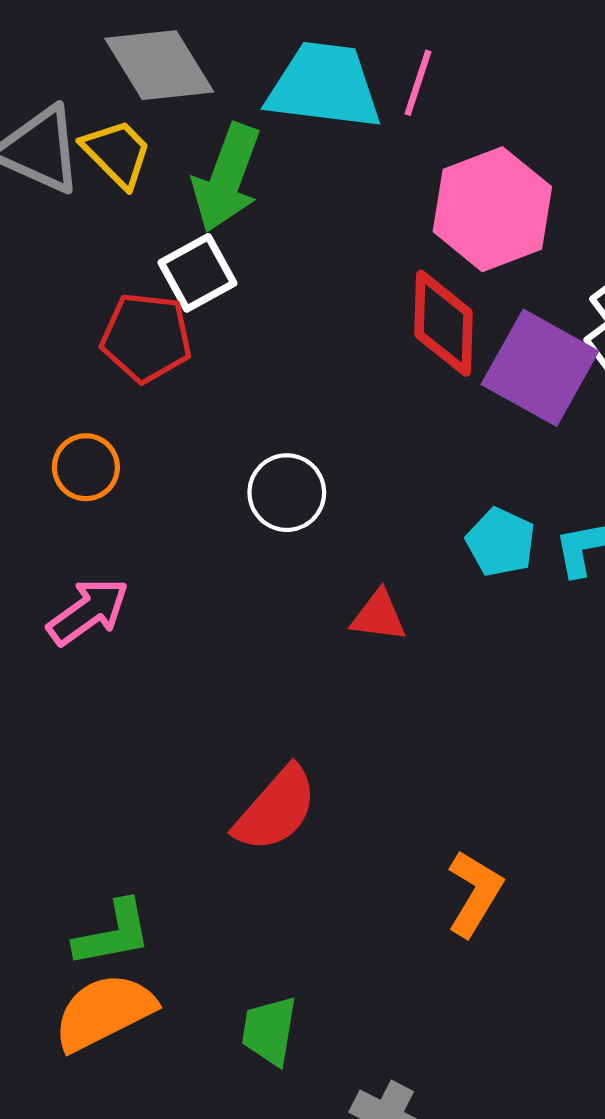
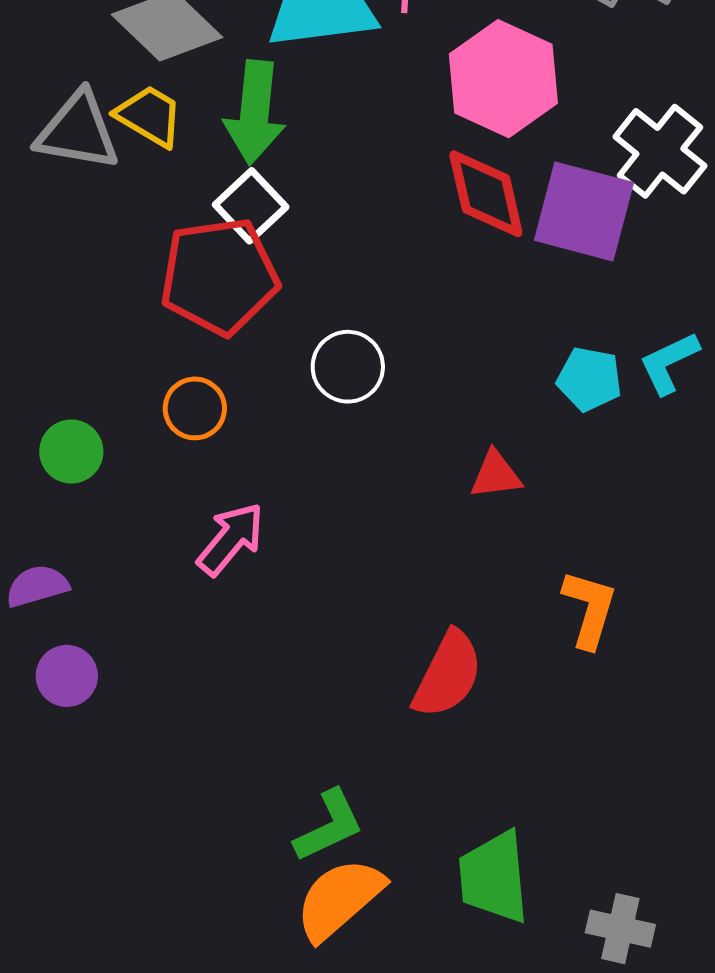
red pentagon: (146, 337) -> (219, 276), size x1.4
white circle: (287, 493) -> (348, 367), moved
orange L-shape: (475, 893) -> (590, 609), moved
green trapezoid: (269, 1031) -> (494, 877), size x1.4

